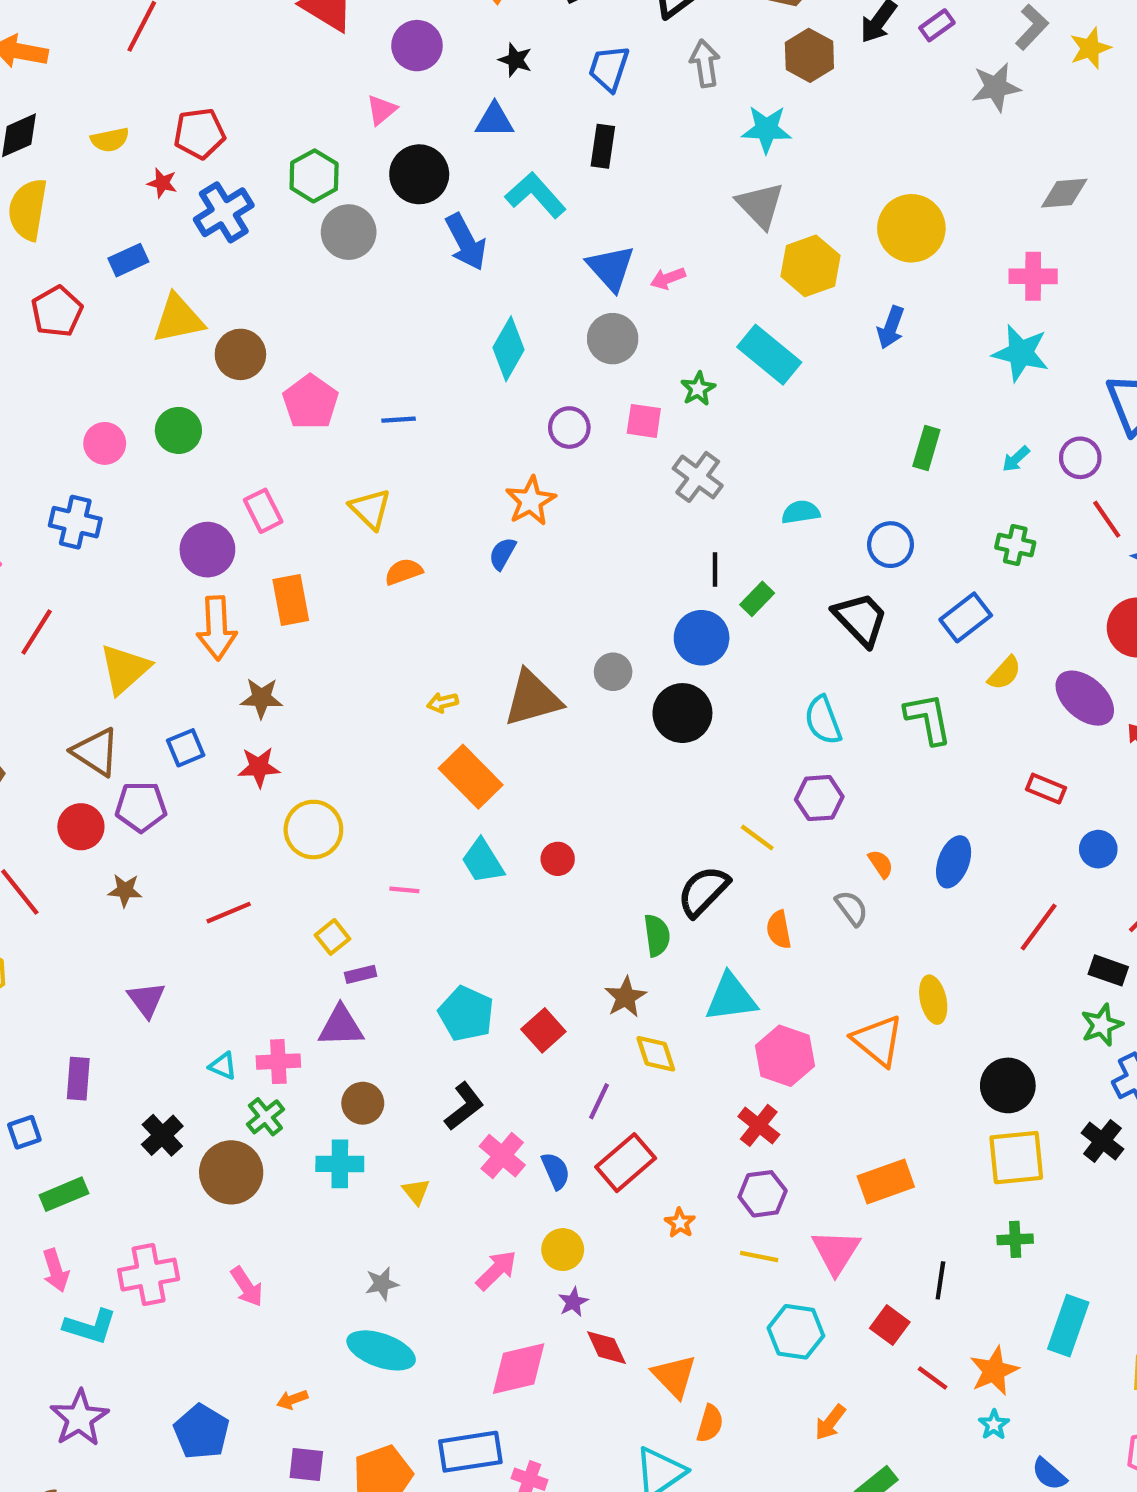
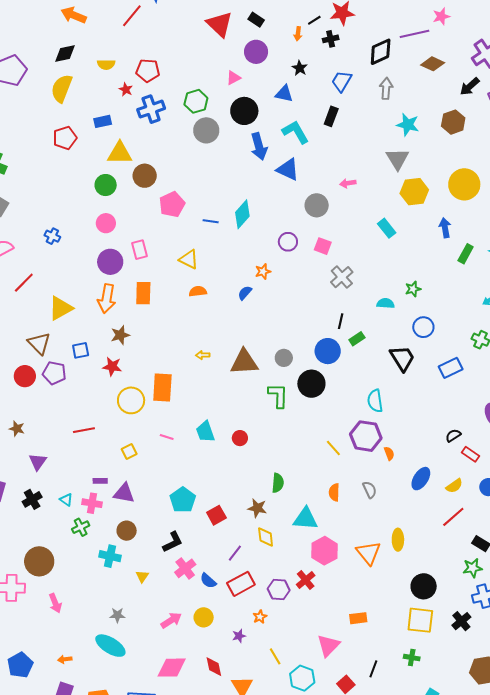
brown hexagon: (809, 55) -> (453, 122), moved
blue triangle: (611, 268) -> (288, 169), moved, turned -35
blue arrow: (891, 327) -> (445, 228), turned 138
cyan diamond: (508, 349) -> (242, 214), moved
cyan rectangle: (769, 355) -> (387, 228), size x0.7
green star: (698, 389) -> (413, 289), moved
green circle: (178, 430) -> (106, 185), moved
pink circle: (105, 443) -> (106, 223), moved
green rectangle: (926, 448) -> (466, 254), moved
orange star: (531, 501) -> (263, 271), size x0.7
yellow triangle: (370, 509) -> (189, 259), turned -30
blue cross: (75, 522) -> (52, 236), size x0.7
yellow semicircle: (1004, 673) -> (454, 486), moved
brown star: (261, 698) -> (120, 335), turned -30
green L-shape: (928, 719) -> (278, 396), moved
orange rectangle: (471, 777) -> (162, 387), moved, turned 36
purple hexagon: (819, 798) -> (366, 436), size x1.4
orange semicircle: (881, 864) -> (389, 453), moved
brown star: (125, 890) -> (17, 429), moved
black semicircle: (703, 891) -> (453, 435), moved, size x0.6
purple rectangle: (361, 974) -> (100, 481), moved
brown star: (625, 997) -> (257, 508), turned 30
black cross: (162, 1135) -> (32, 499), moved
blue semicircle: (556, 1171) -> (208, 581), turned 144
brown circle: (231, 1172) -> (39, 561), moved
orange rectangle: (886, 1181) -> (358, 618), size x0.7
purple hexagon: (763, 1194) -> (279, 589), moved
yellow line: (759, 1257) -> (275, 656), moved, turned 36
purple star: (573, 1302) -> (239, 636), moved

